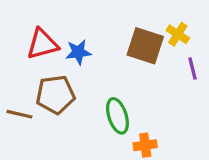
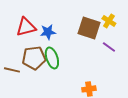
purple line: (192, 69) -> (109, 47), moved, turned -40
green ellipse: (117, 116) -> (52, 58), moved

